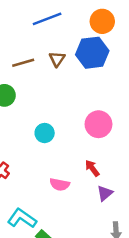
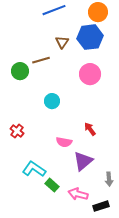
brown line: (23, 63) -> (41, 60), moved
pink circle: (98, 124) -> (90, 74), moved
purple triangle: (105, 193) -> (83, 161), moved, size x1.5

